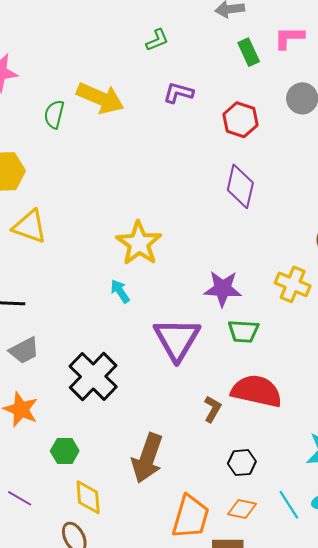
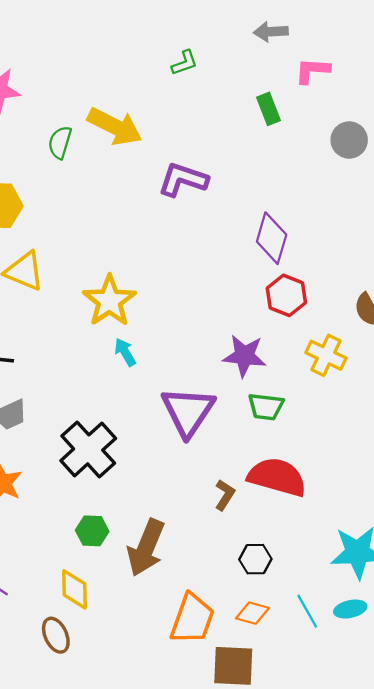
pink L-shape: (289, 38) -> (312, 70), moved
green rectangle: (249, 52) -> (269, 109), moved
purple L-shape: (178, 93) -> (183, 180), moved, size x1.4
red hexagon: (240, 120) -> (286, 295), moved
yellow star: (139, 243) -> (109, 301), moved
green hexagon: (65, 451) -> (92, 531), moved

